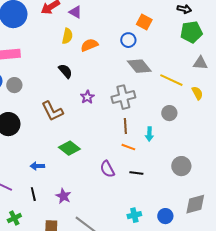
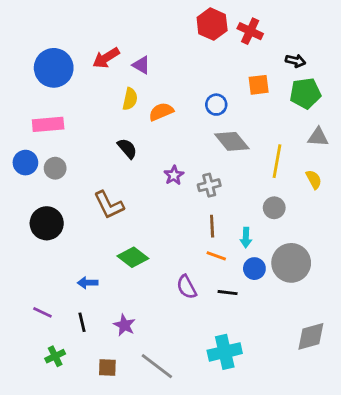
orange square: (144, 22) -> (259, 85), moved, turned -35
yellow line: (171, 80) -> (277, 161), turned 75
purple star: (87, 97) -> (174, 175), moved
gray cross: (123, 97) -> (209, 185), size x0.7
gray circle: (181, 166) -> (291, 263), moved, size x1.4
cyan cross: (134, 215) -> (225, 352), size x1.6
blue circle: (165, 216) -> (254, 269), moved

